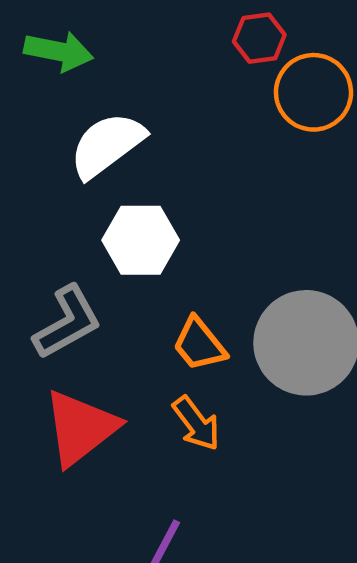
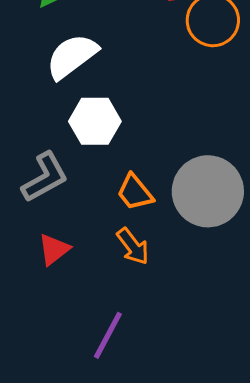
red triangle: (81, 428) -> (54, 249), size x0.6

